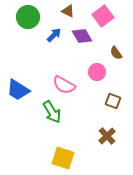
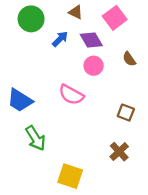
pink circle: (97, 72) -> (94, 66), moved
green arrow: (52, 112) -> (36, 138), moved

